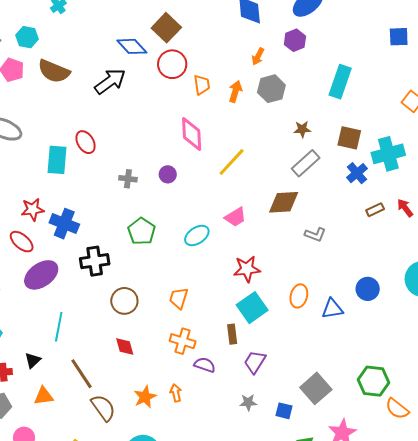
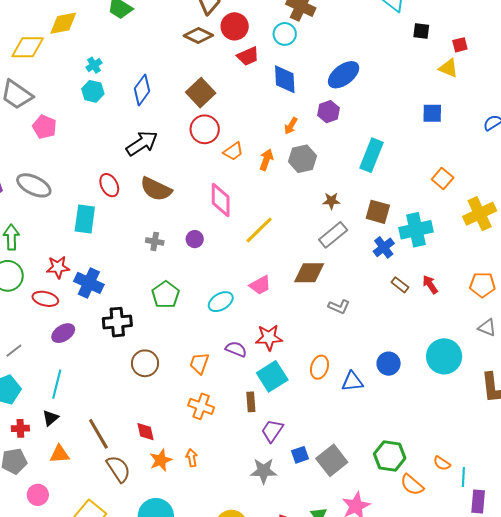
cyan hexagon: (27, 37) -> (93, 91), moved
blue diamond: (132, 46) -> (142, 90), moved, turned 76
brown semicircle: (54, 71) -> (156, 189), moved
orange trapezoid: (202, 85) -> (233, 151), turned 60
red ellipse: (86, 142) -> (109, 185), moved
brown rectangle: (375, 210) -> (400, 285), turned 60
red ellipse: (22, 242) -> (45, 299), turned -30
purple ellipse: (41, 275) -> (63, 333), size x0.7
cyan line: (59, 327) -> (57, 384), moved
red diamond: (125, 346) -> (146, 432), moved
purple semicircle: (205, 365) -> (236, 349), moved
gray star: (248, 402) -> (264, 471), size x1.5
blue square: (284, 411) -> (300, 455), moved, turned -36

